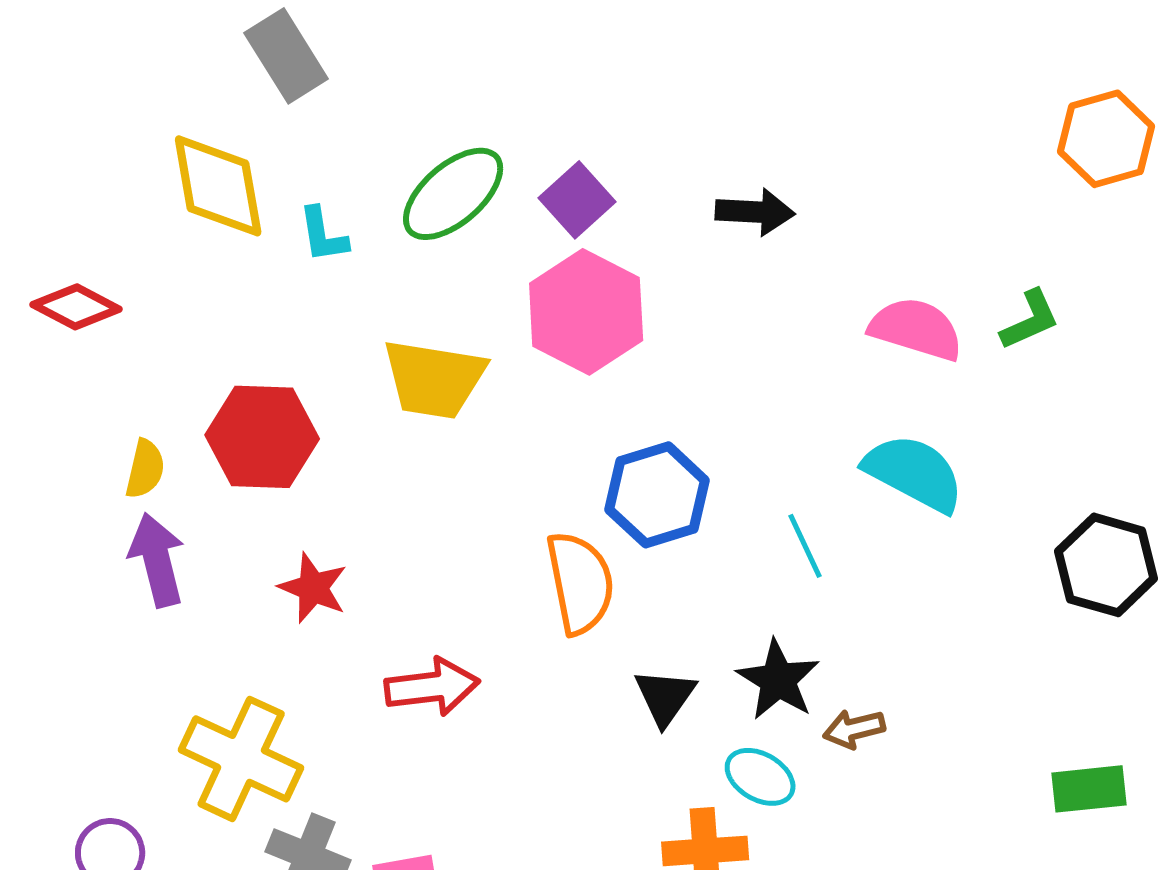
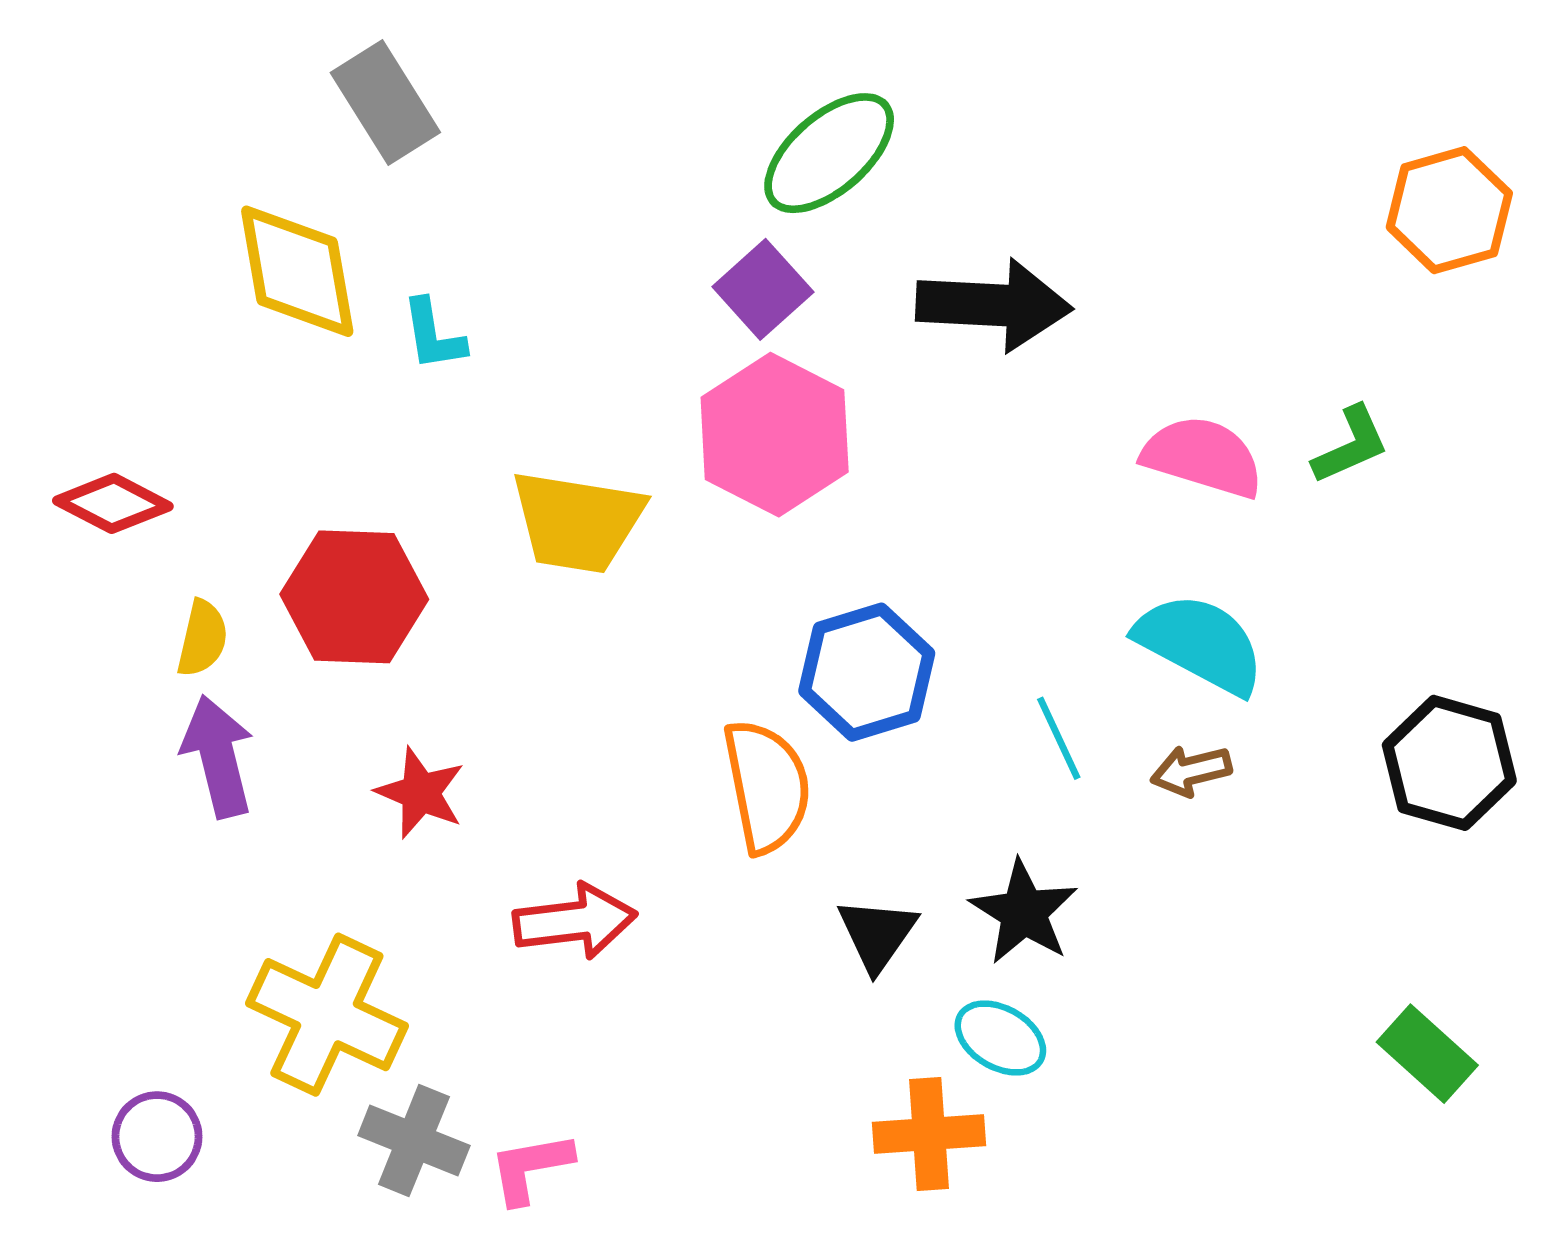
green ellipse: (453, 194) -> (829, 153), moved
black arrow: (755, 212) -> (994, 305), size x1.5
red diamond: (76, 307) -> (113, 503), moved
brown arrow: (854, 729) -> (1191, 771), moved
green rectangle: (1089, 789) -> (1427, 1054), turned 48

